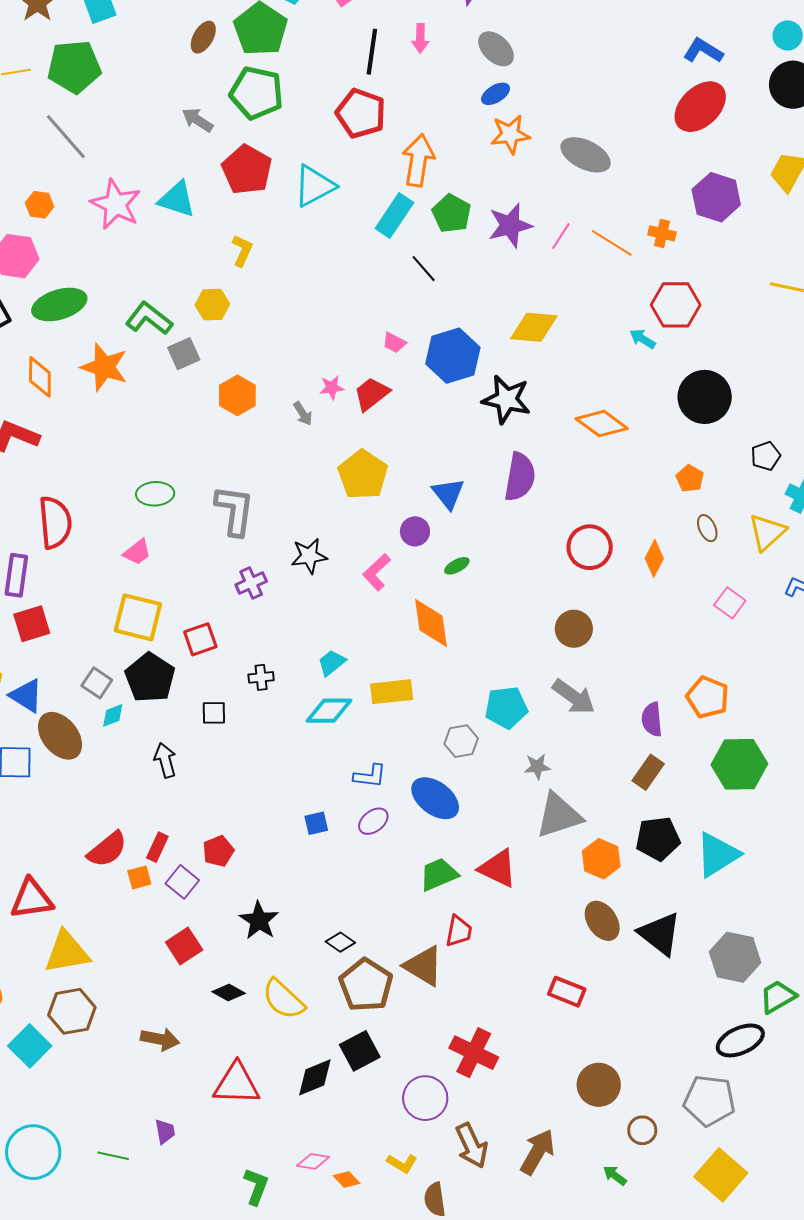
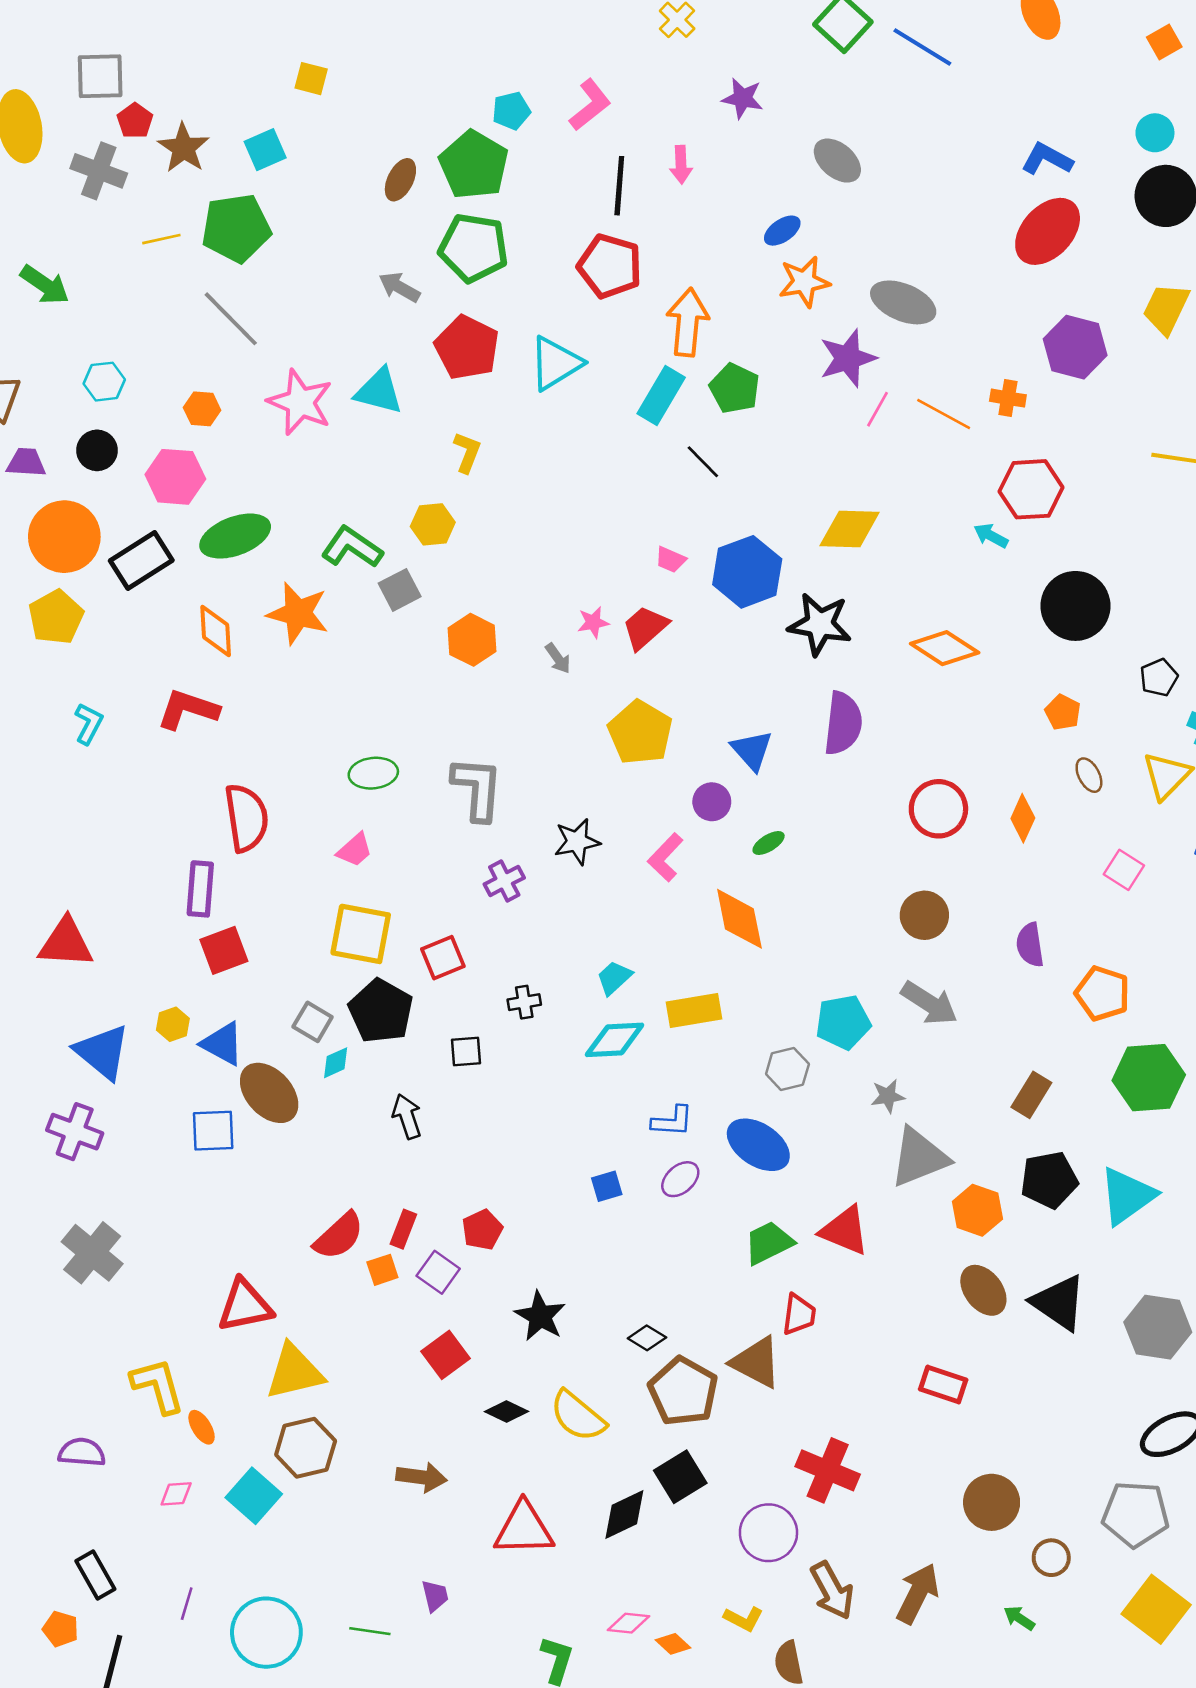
gray ellipse: (496, 49) -> (837, 161), moved
purple star: (510, 225) -> (848, 358), moved
purple semicircle: (652, 719) -> (1030, 945), moved

